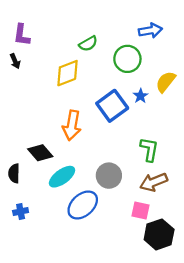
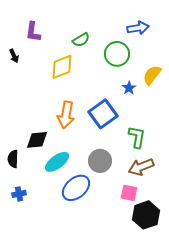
purple L-shape: (22, 35) -> (33, 32), moved
blue square: (112, 106) -> (103, 114), moved
black diamond: (40, 153) -> (37, 140), turned -55

